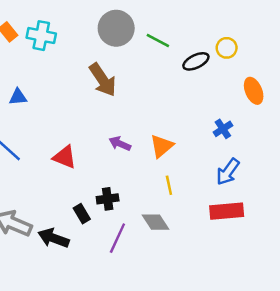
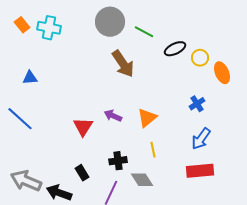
yellow circle: (227, 48) -> (200, 58), moved
brown arrow: (103, 80) -> (123, 64), moved
red triangle: (65, 157) -> (83, 127), moved, turned 40
black cross: (108, 199) -> (118, 161), moved

